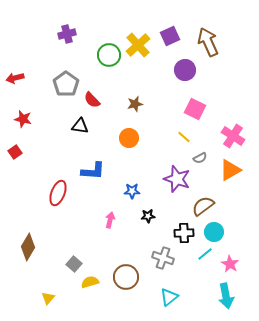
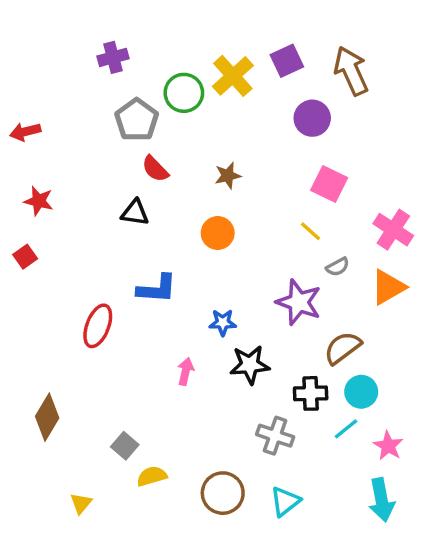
gray pentagon: (66, 84) -> (137, 120), moved
black star: (148, 216) -> (250, 365), size x1.6
brown circle: (126, 277) -> (223, 493), moved

